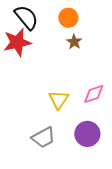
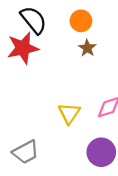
gray trapezoid: (43, 138) -> (26, 152), moved

